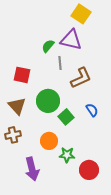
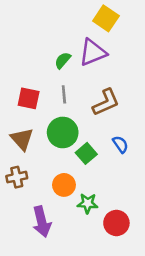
purple triangle: (71, 40) -> (93, 52), turned -35
gray line: (60, 63) -> (64, 94), moved

